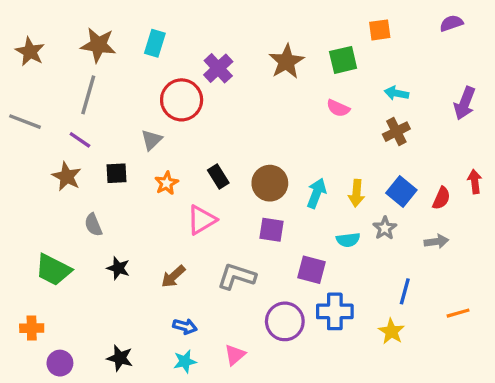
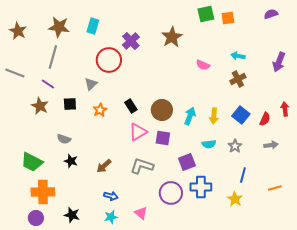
green square: (343, 60) -> (206, 14), moved
pink triangle: (202, 220) -> (138, 132), moved
gray semicircle: (93, 225) -> (64, 139), moved, turned -48
gray star: (385, 228) -> (235, 146), moved
gray arrow: (436, 241) -> (271, 145), moved
purple square: (311, 270) -> (187, 162), turned -36
orange cross: (32, 328) -> (43, 192), moved, size x1.6
pink triangle: (235, 355) -> (141, 213), turned -40

